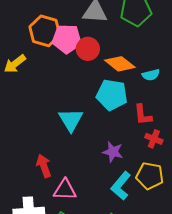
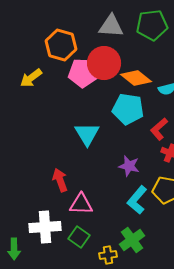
pink pentagon: (67, 39) -> (83, 73), moved
red circle: (88, 49) -> (104, 63), size x1.4
red L-shape: (143, 115) -> (159, 129), turned 55

